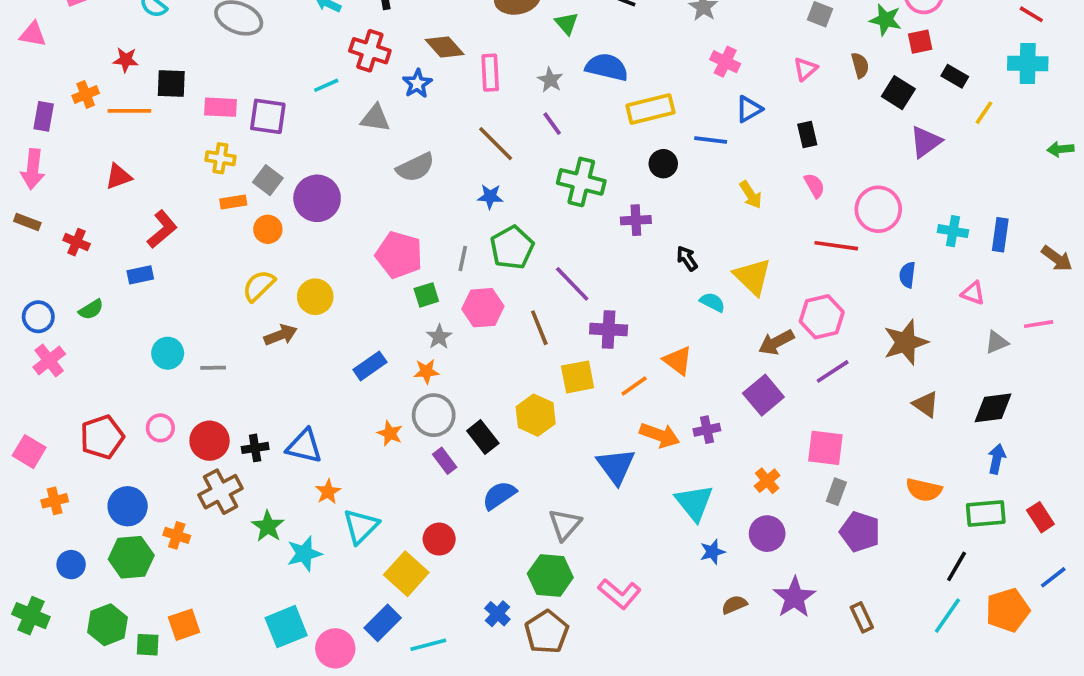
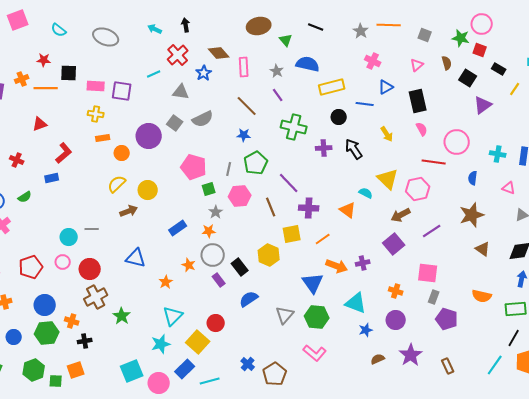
red square: (920, 42) -> (480, 50), turned 32
red cross: (370, 51) -> (178, 55), turned 30
black rectangle: (807, 135) -> (418, 101), size x1.6
gray square: (268, 180) -> (175, 123), moved
black arrow: (687, 258) -> (354, 149), moved, size x1.5
pink hexagon: (822, 317) -> (418, 189), moved
cyan circle: (168, 353) -> (69, 237), moved
orange triangle: (678, 360) -> (348, 210), moved
blue triangle: (304, 446) -> (136, 258), moved
black cross: (255, 448) -> (85, 341), moved
orange cross: (767, 481) -> (396, 291), turned -32
orange star: (328, 492) -> (166, 282), moved
cyan triangle: (694, 503) -> (356, 303), turned -30
cyan star: (304, 554) -> (161, 344), moved
black line: (957, 566) -> (514, 338), moved
green hexagon: (550, 575) -> (317, 317), moved

